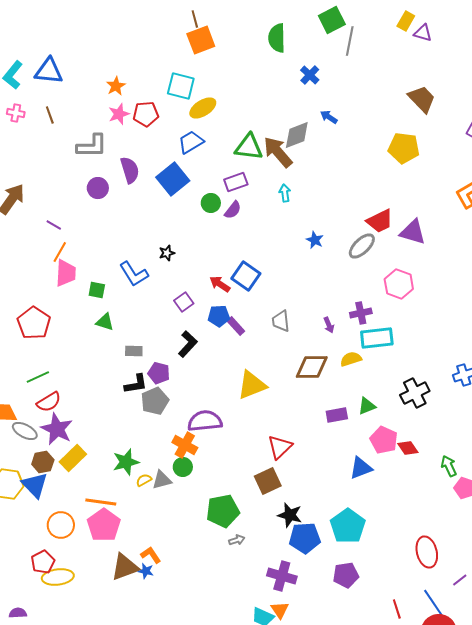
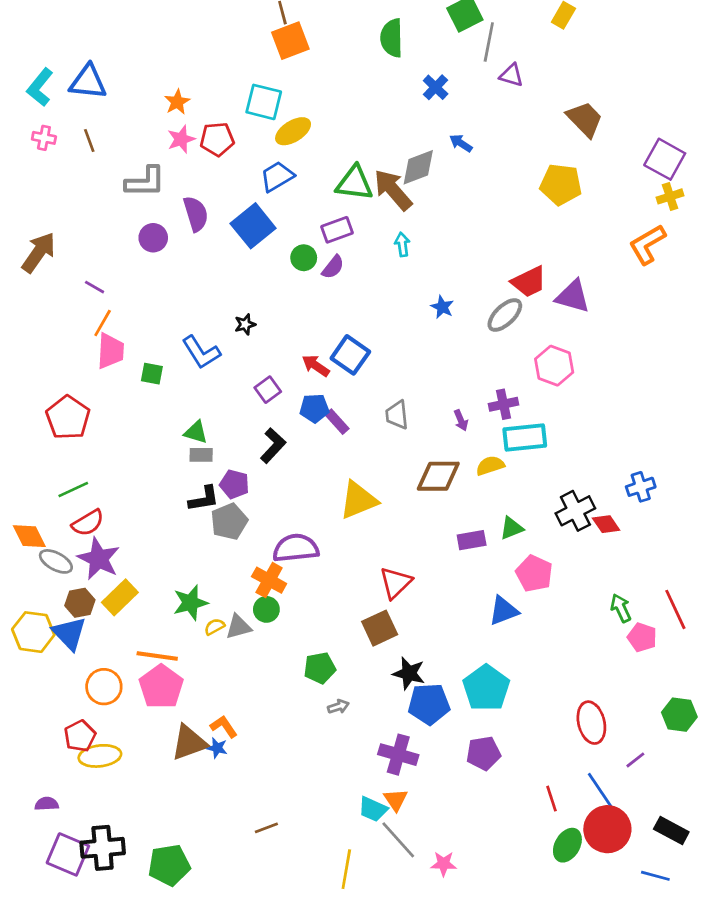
purple triangle: (423, 33) -> (511, 75), moved
green triangle: (105, 322) -> (196, 432), moved
red diamond: (408, 448) -> (606, 524), moved
green pentagon: (223, 511) -> (320, 668), size x0.7

